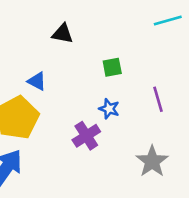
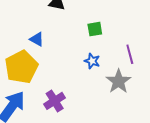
purple cross: (86, 136) -> (55, 101), moved
gray star: (152, 161) -> (118, 81), moved

